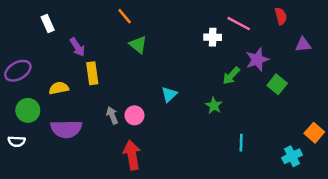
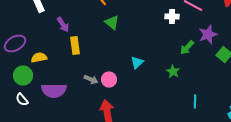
yellow semicircle: (59, 88) -> (39, 57), moved
gray arrow: (112, 115) -> (91, 79), turned 136
white semicircle: (17, 141) -> (22, 99), moved, turned 48

